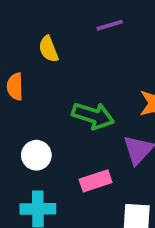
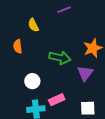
pink rectangle: (96, 181) -> (57, 100), moved

